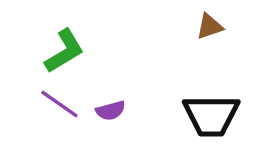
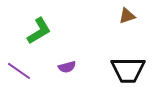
purple line: (59, 104) -> (19, 71), moved

